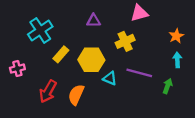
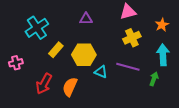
orange star: (176, 36) -> (162, 25), moved
yellow cross: (125, 41) -> (132, 38), moved
cyan arrow: (177, 60) -> (163, 55), size x1.5

